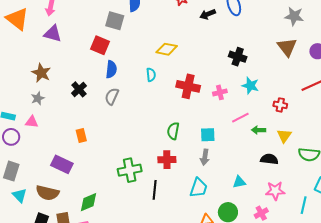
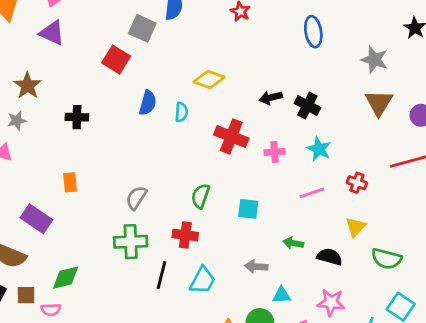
black arrow: (208, 14) -> (271, 98), moved
gray star: (294, 16) -> (374, 60), moved
blue semicircle: (111, 69) -> (148, 103), moved
black cross: (79, 89) -> (77, 117), turned 35
gray semicircle: (112, 96) -> (136, 198), moved
pink line: (240, 118) -> (312, 193), moved
green arrow: (259, 130) -> (293, 243), moved
gray arrow: (205, 157) -> (256, 266), moved, turned 77
cyan triangle: (239, 182) -> (282, 295), moved
cyan trapezoid: (199, 188) -> (203, 280), moved

